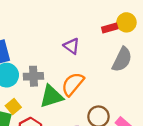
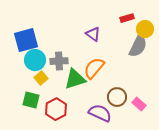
yellow circle: (126, 22) -> (145, 29), moved
yellow square: (13, 106) -> (41, 78), moved

